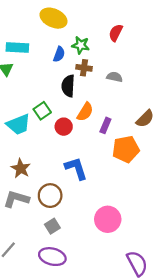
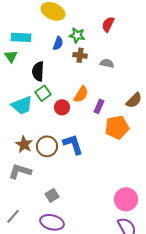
black semicircle: (68, 86) -> (38, 71), moved
brown circle: (50, 196) -> (47, 146), moved
pink circle: (108, 219) -> (126, 199), moved

